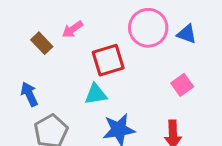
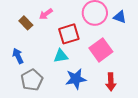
pink square: (182, 85) -> (101, 50), moved, size x1.6

